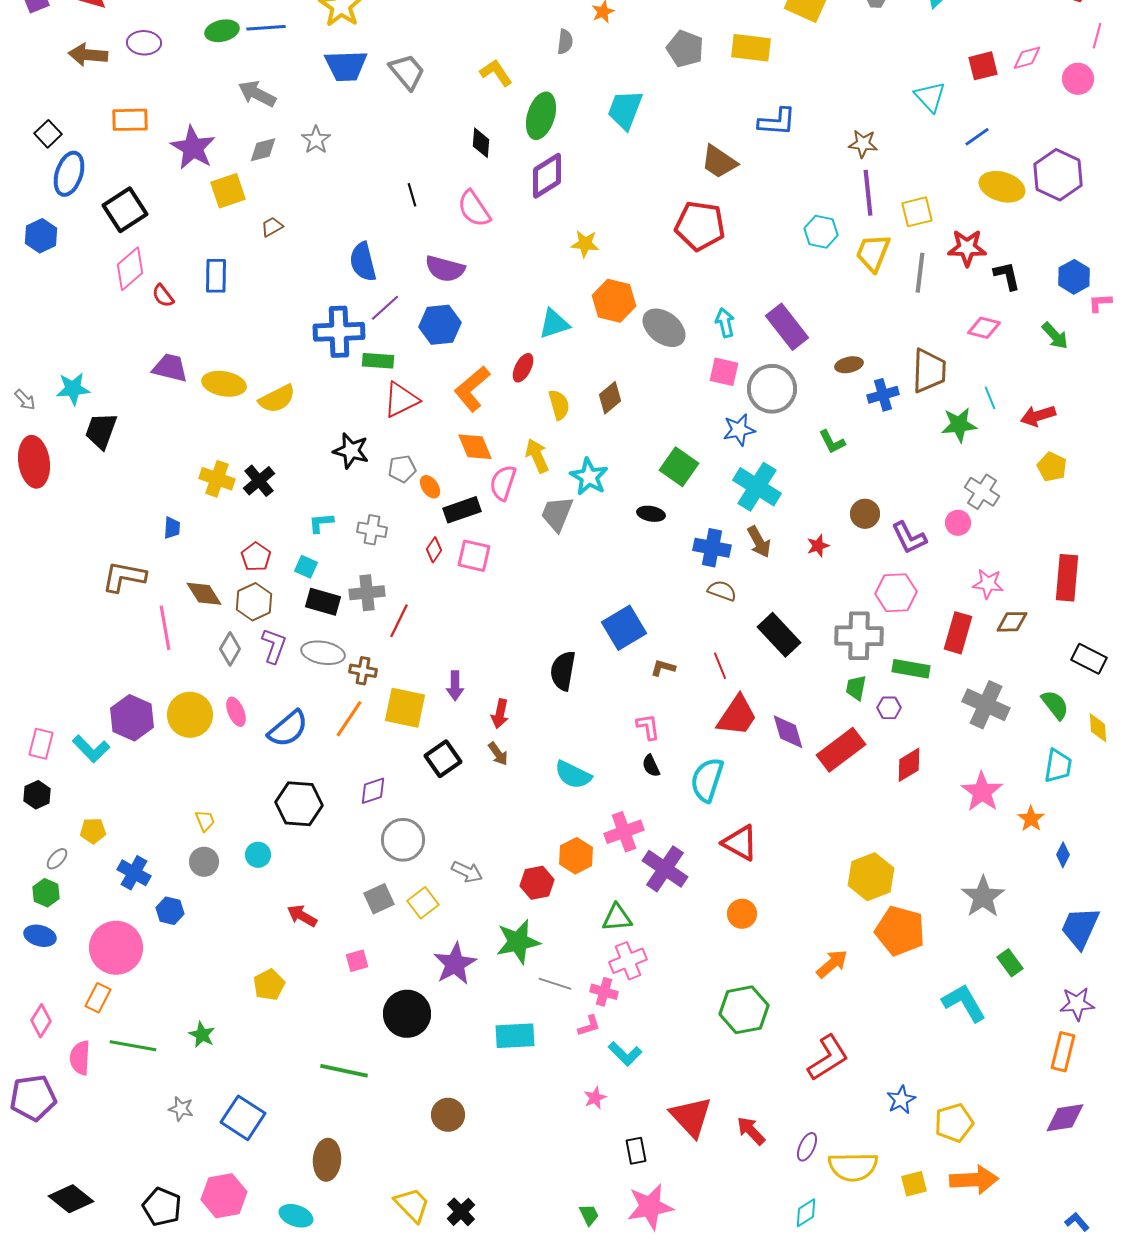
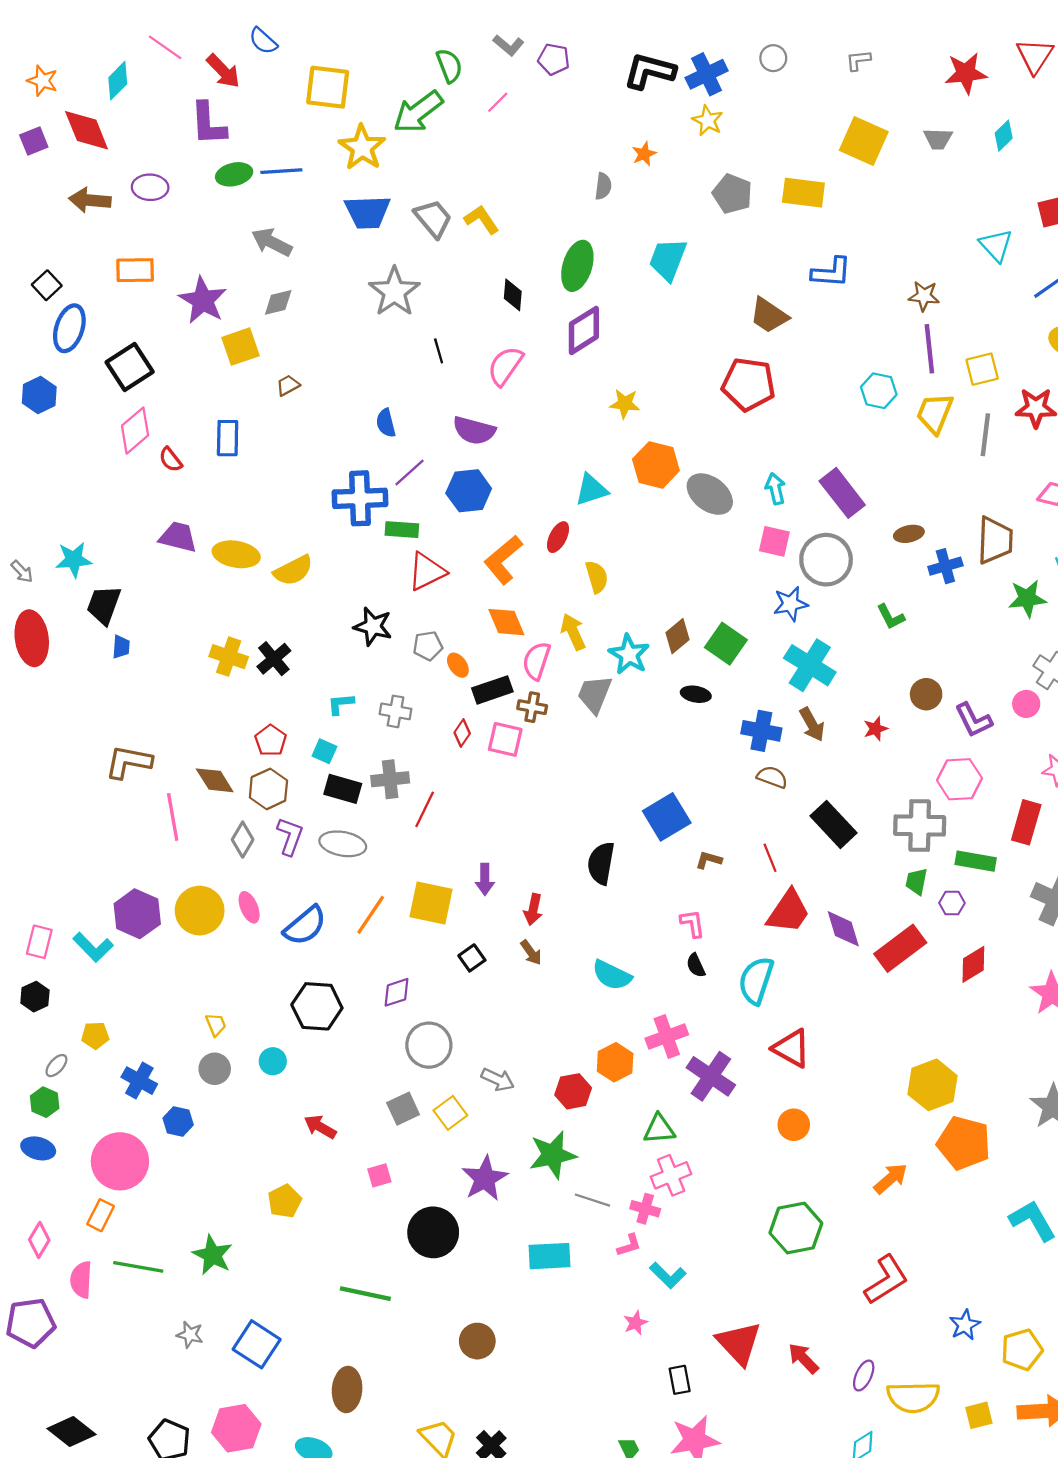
yellow L-shape: (496, 73) -> (482, 220), moved
gray star: (316, 140) -> (394, 292), moved, size x1.6
pink semicircle: (474, 209) -> (505, 366), turned 69
blue semicircle: (363, 262) -> (386, 423), size x0.7
brown diamond: (610, 398) -> (677, 636), moved
blue trapezoid: (172, 528) -> (121, 647), moved
brown cross: (363, 671) -> (532, 707), moved
black square: (443, 759) -> (472, 958), size x0.7
green star: (202, 1035) -> (213, 1255), size x1.4

